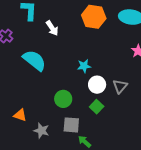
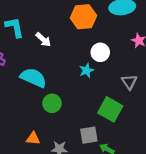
white circle: (97, 85) -> (100, 52), moved
green circle: (63, 99) -> (52, 103), moved
green square: (97, 107) -> (110, 109), size x1.6

